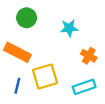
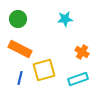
green circle: (27, 18) -> (18, 19), moved
cyan star: (69, 28) -> (65, 19), moved

